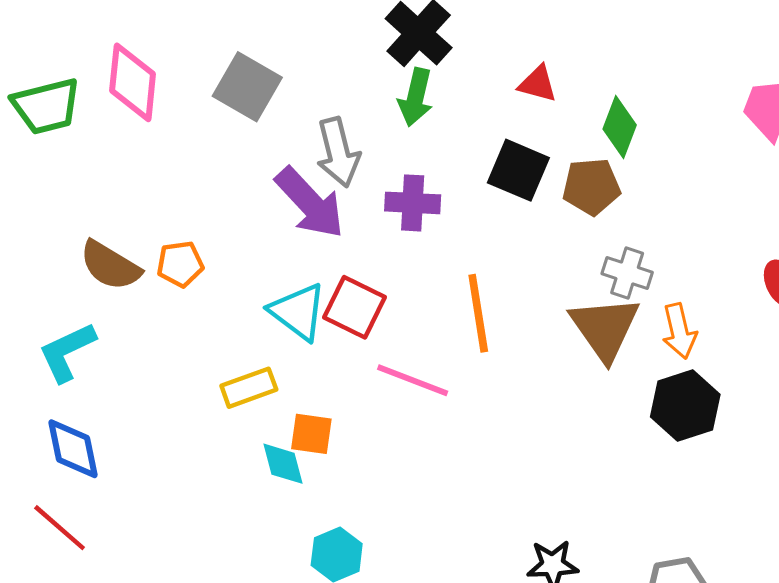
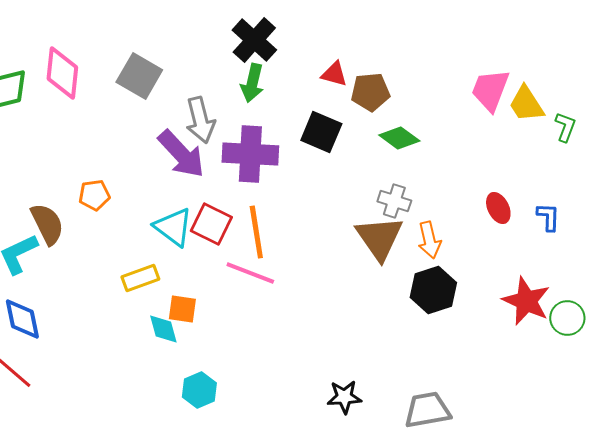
green diamond: (620, 127) -> (399, 138), moved, turned -75
brown pentagon: (591, 187) -> (370, 92), moved
purple cross: (413, 203) -> (250, 154), size x1.5
brown semicircle: (110, 266) -> (47, 224), moved, turned -147
orange line: (478, 313) -> (256, 232), moved

